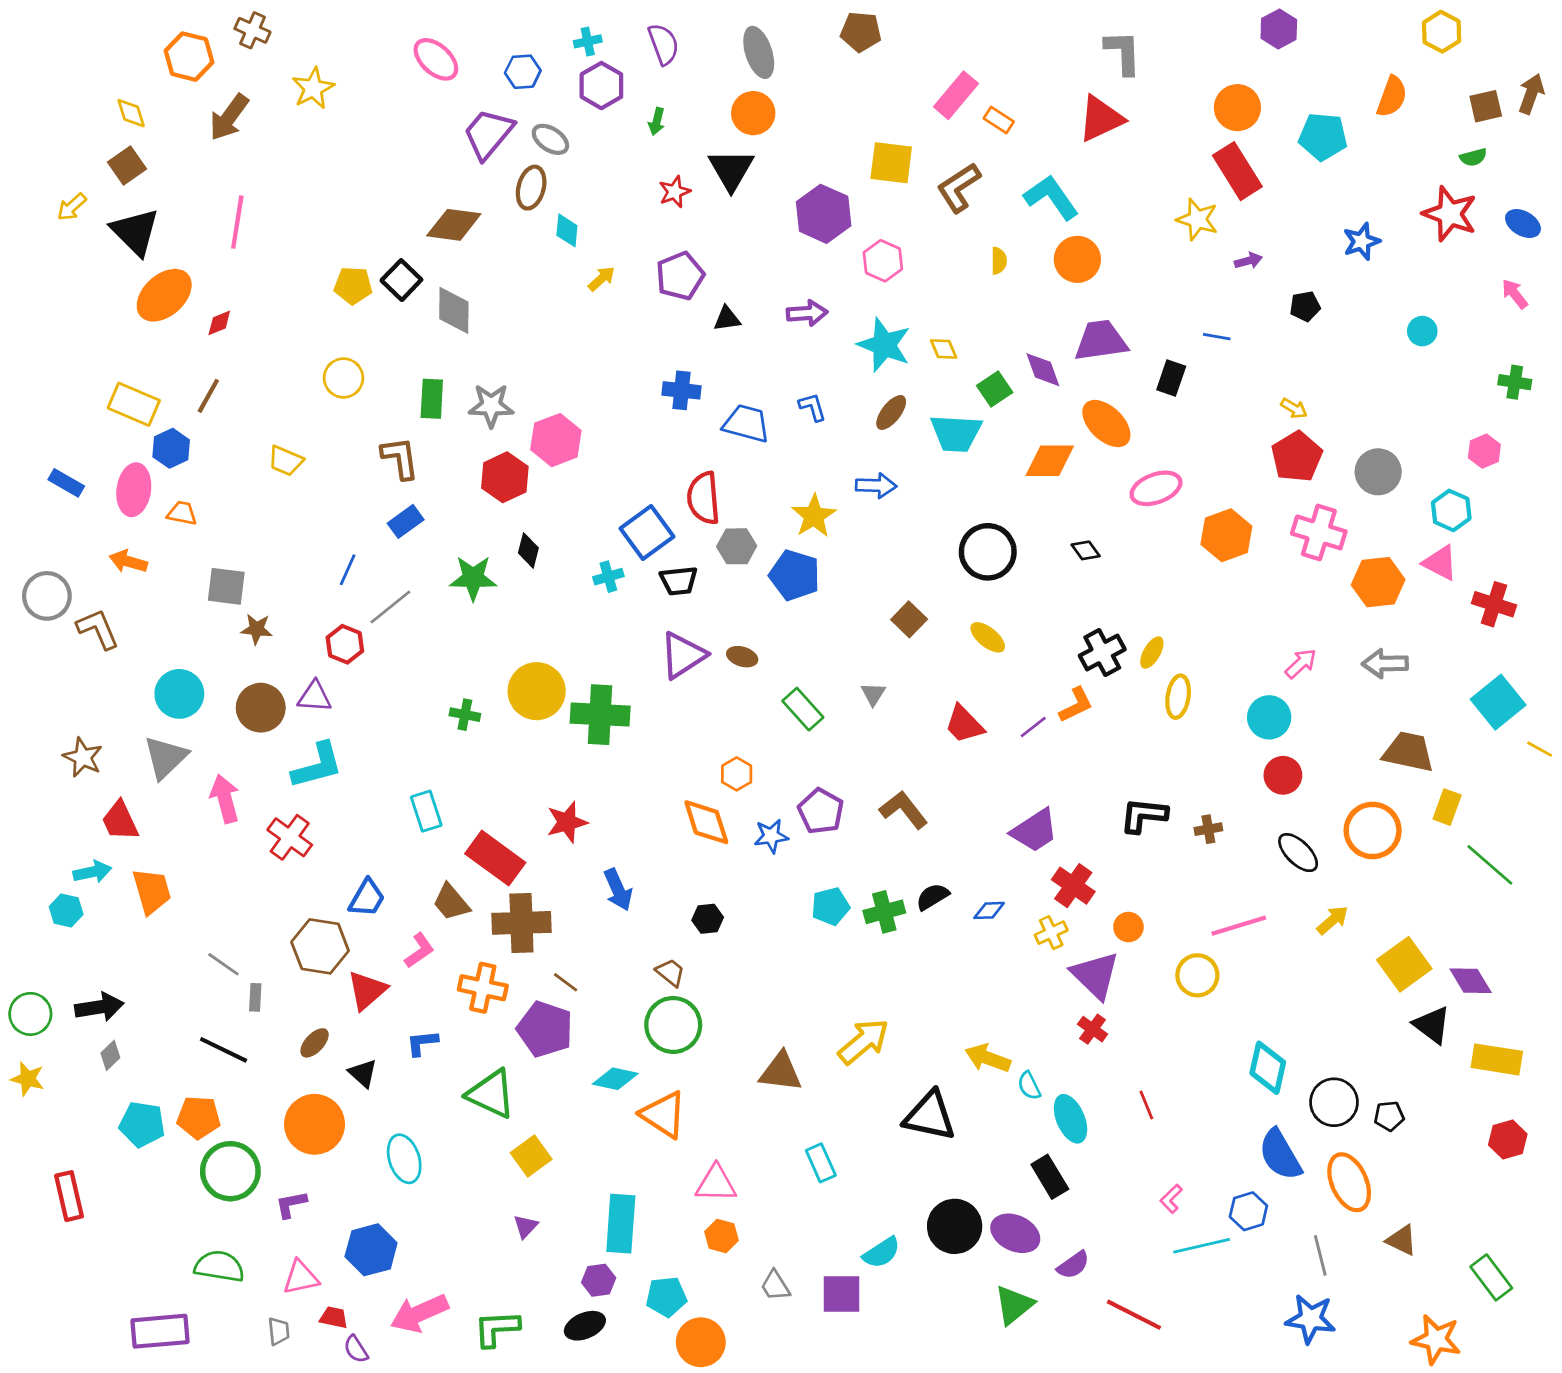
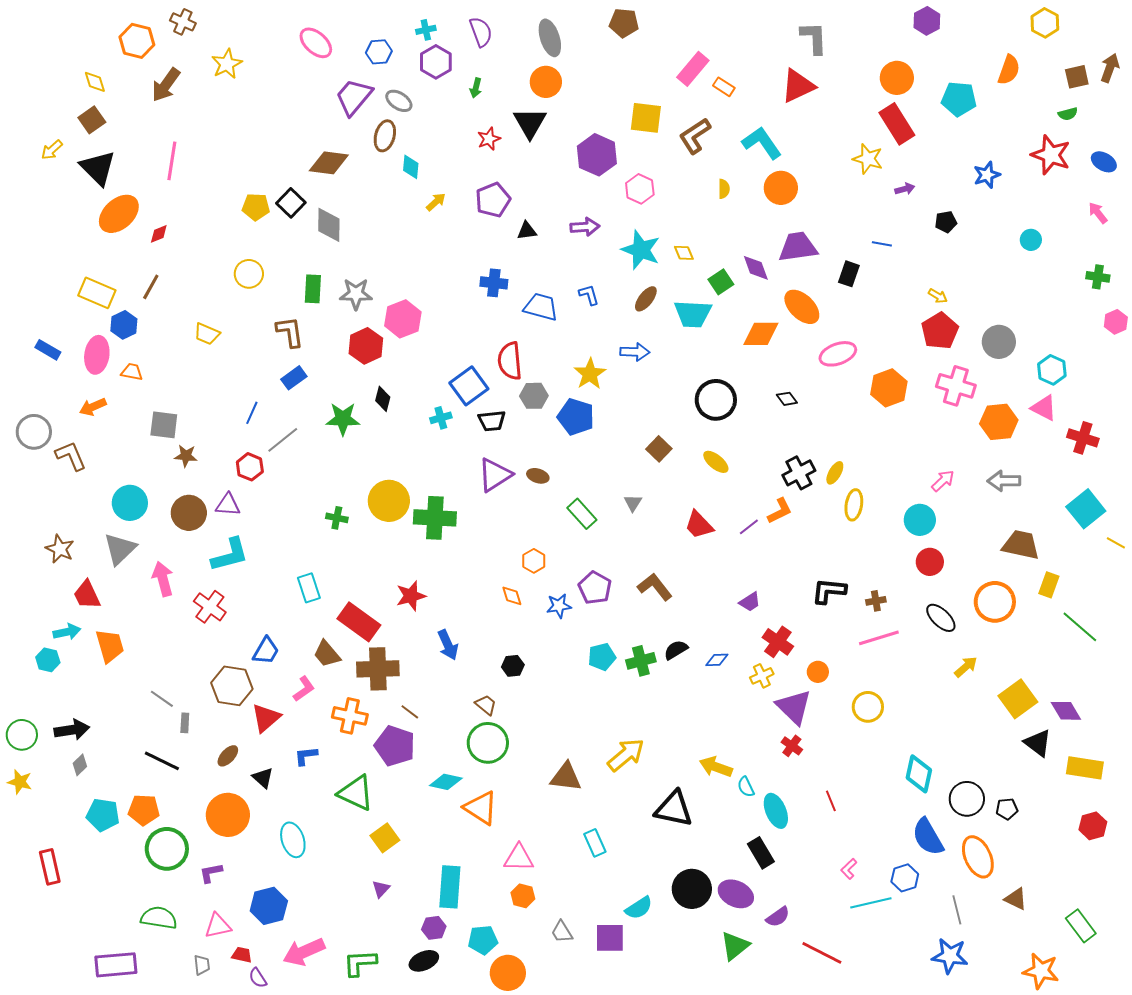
pink hexagon: (1484, 451) -> (1116, 322), moved
orange arrow: (128, 561) -> (93, 407), turned -40
orange diamond: (706, 822) -> (512, 596), size x0.6
purple trapezoid: (1035, 830) -> (750, 602), size x0.6
pink line: (1239, 926) -> (879, 638), moved

